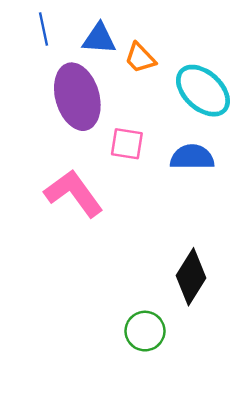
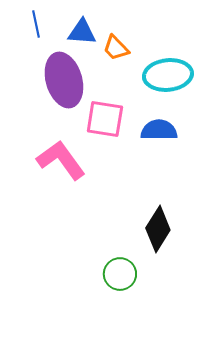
cyan ellipse: (203, 91) -> (168, 75), turned -48
pink square: (127, 144) -> (105, 119), size x1.4

